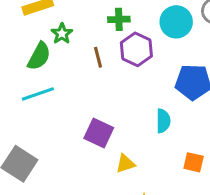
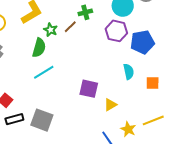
purple hexagon: (136, 49) -> (116, 31), moved
brown line: (98, 57) -> (70, 27), moved, turned 72
orange square: (194, 162) -> (153, 83), moved

